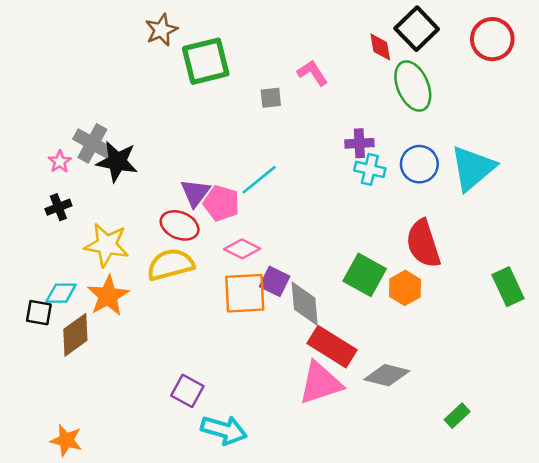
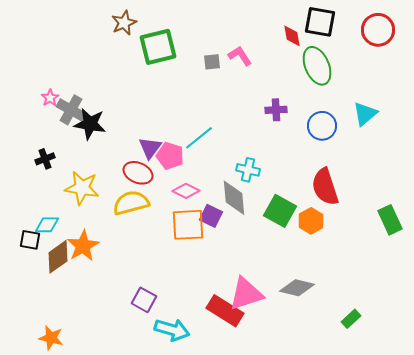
black square: (417, 29) -> (320, 22), turned -36
gray square: (271, 98) -> (212, 62), moved
pink star: (60, 162) -> (50, 98), moved
cyan triangle: (473, 168) -> (365, 114), moved, size x0.7
cyan cross: (370, 169) -> (248, 170), moved
orange star: (108, 296) -> (83, 246), moved
gray diamond: (305, 304) -> (234, 198), moved
red rectangle: (332, 347) -> (225, 311), moved

